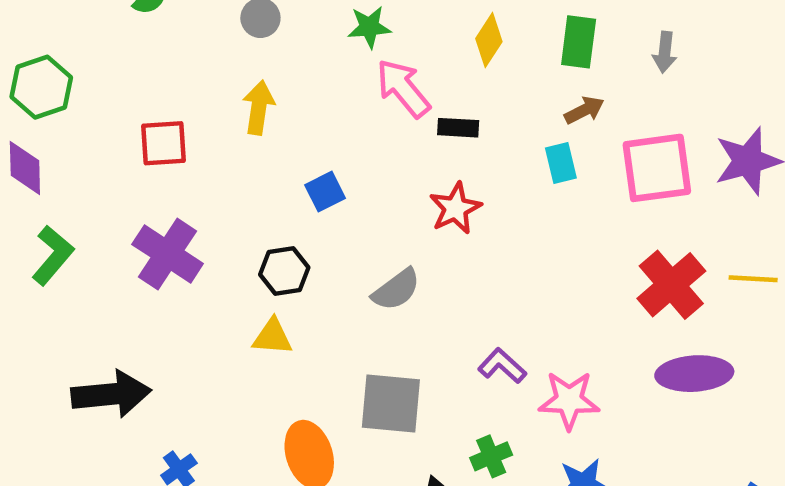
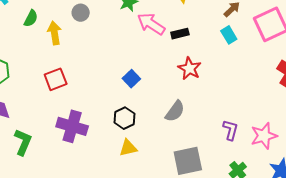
yellow arrow: (259, 108) -> (54, 33), moved
purple L-shape: (502, 366) -> (230, 130), turned 80

